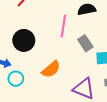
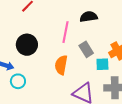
orange semicircle: (51, 69) -> (61, 65), moved, turned 138

